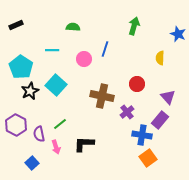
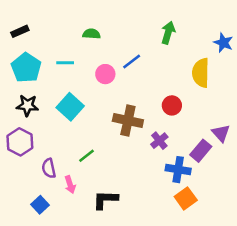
blue line: (105, 49) -> (132, 61), turned 35
yellow semicircle: (160, 58) -> (201, 73), size x1.6
cyan pentagon: (21, 67) -> (26, 68), moved
black star: (30, 91) -> (27, 105), moved, turned 30
purple triangle: (168, 97) -> (221, 133), moved
green line: (60, 124) -> (86, 156), moved
purple hexagon: (16, 125) -> (20, 142), moved
black L-shape: (84, 144) -> (105, 200), moved

